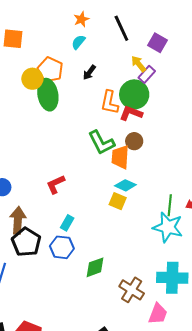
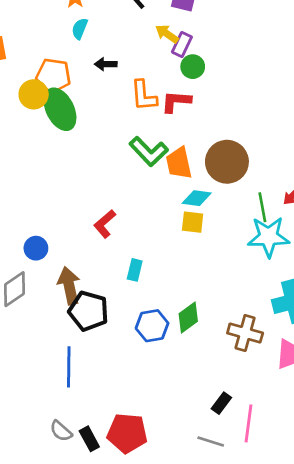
black arrow: (89, 72) -> (106, 64), turned 70
green circle: (134, 94) -> (193, 67), moved, size x0.6
brown circle: (134, 141) -> (227, 162), moved, size x1.8
blue hexagon: (62, 247) -> (152, 326), moved

